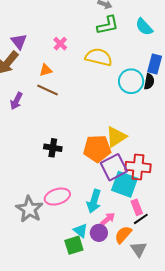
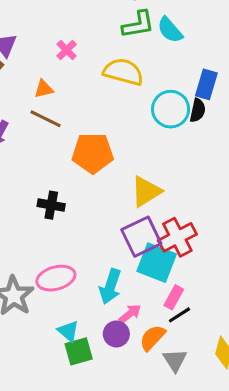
cyan semicircle: (144, 27) -> (170, 30), moved
orange pentagon: (97, 149) -> (93, 153), moved
red cross: (138, 167) -> (177, 237), turned -35
pink rectangle: (137, 207) -> (174, 297), turned 49
cyan triangle: (81, 231) -> (68, 331), moved

